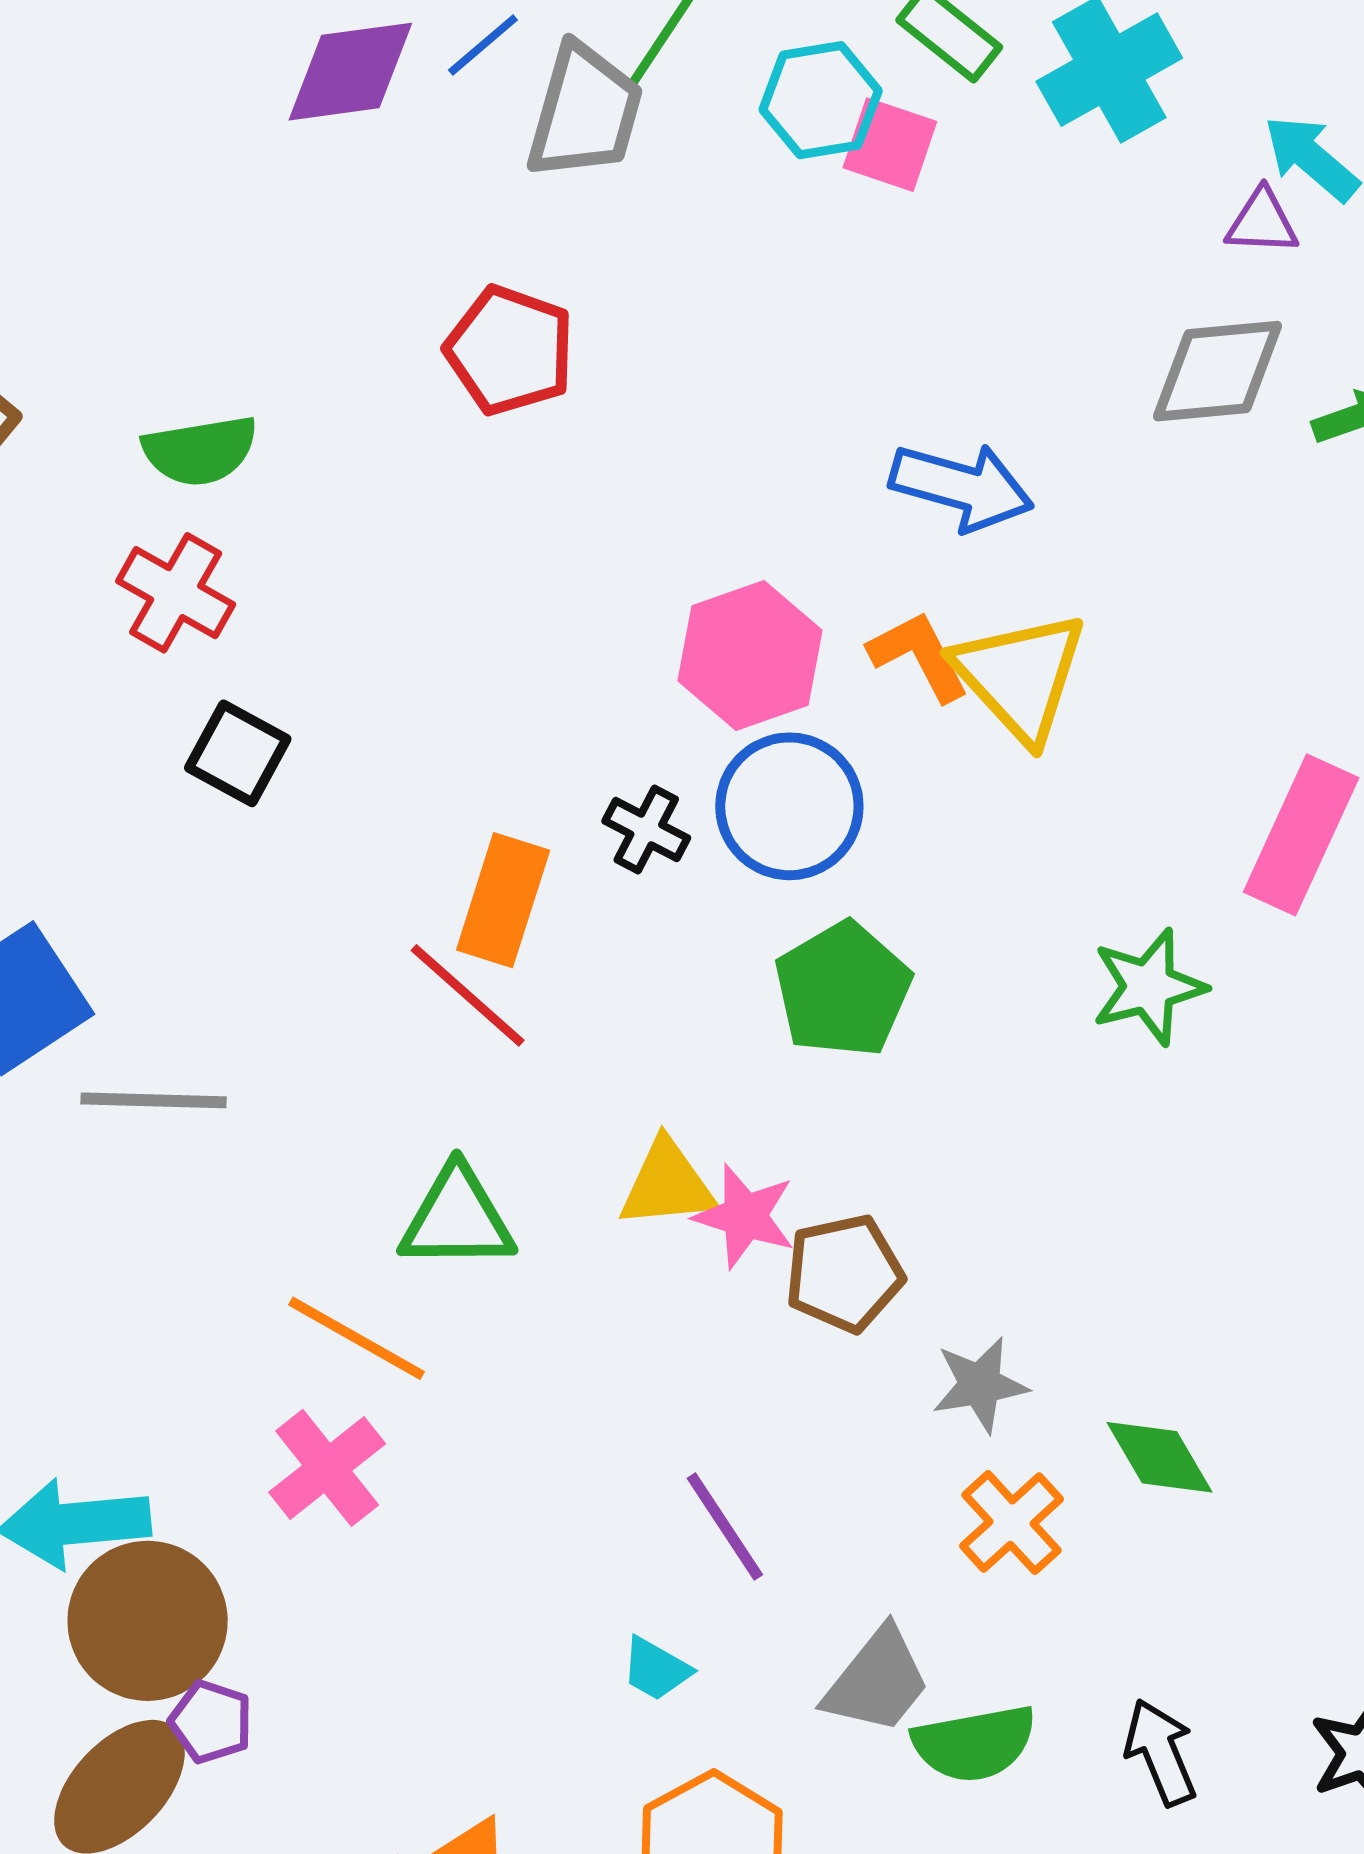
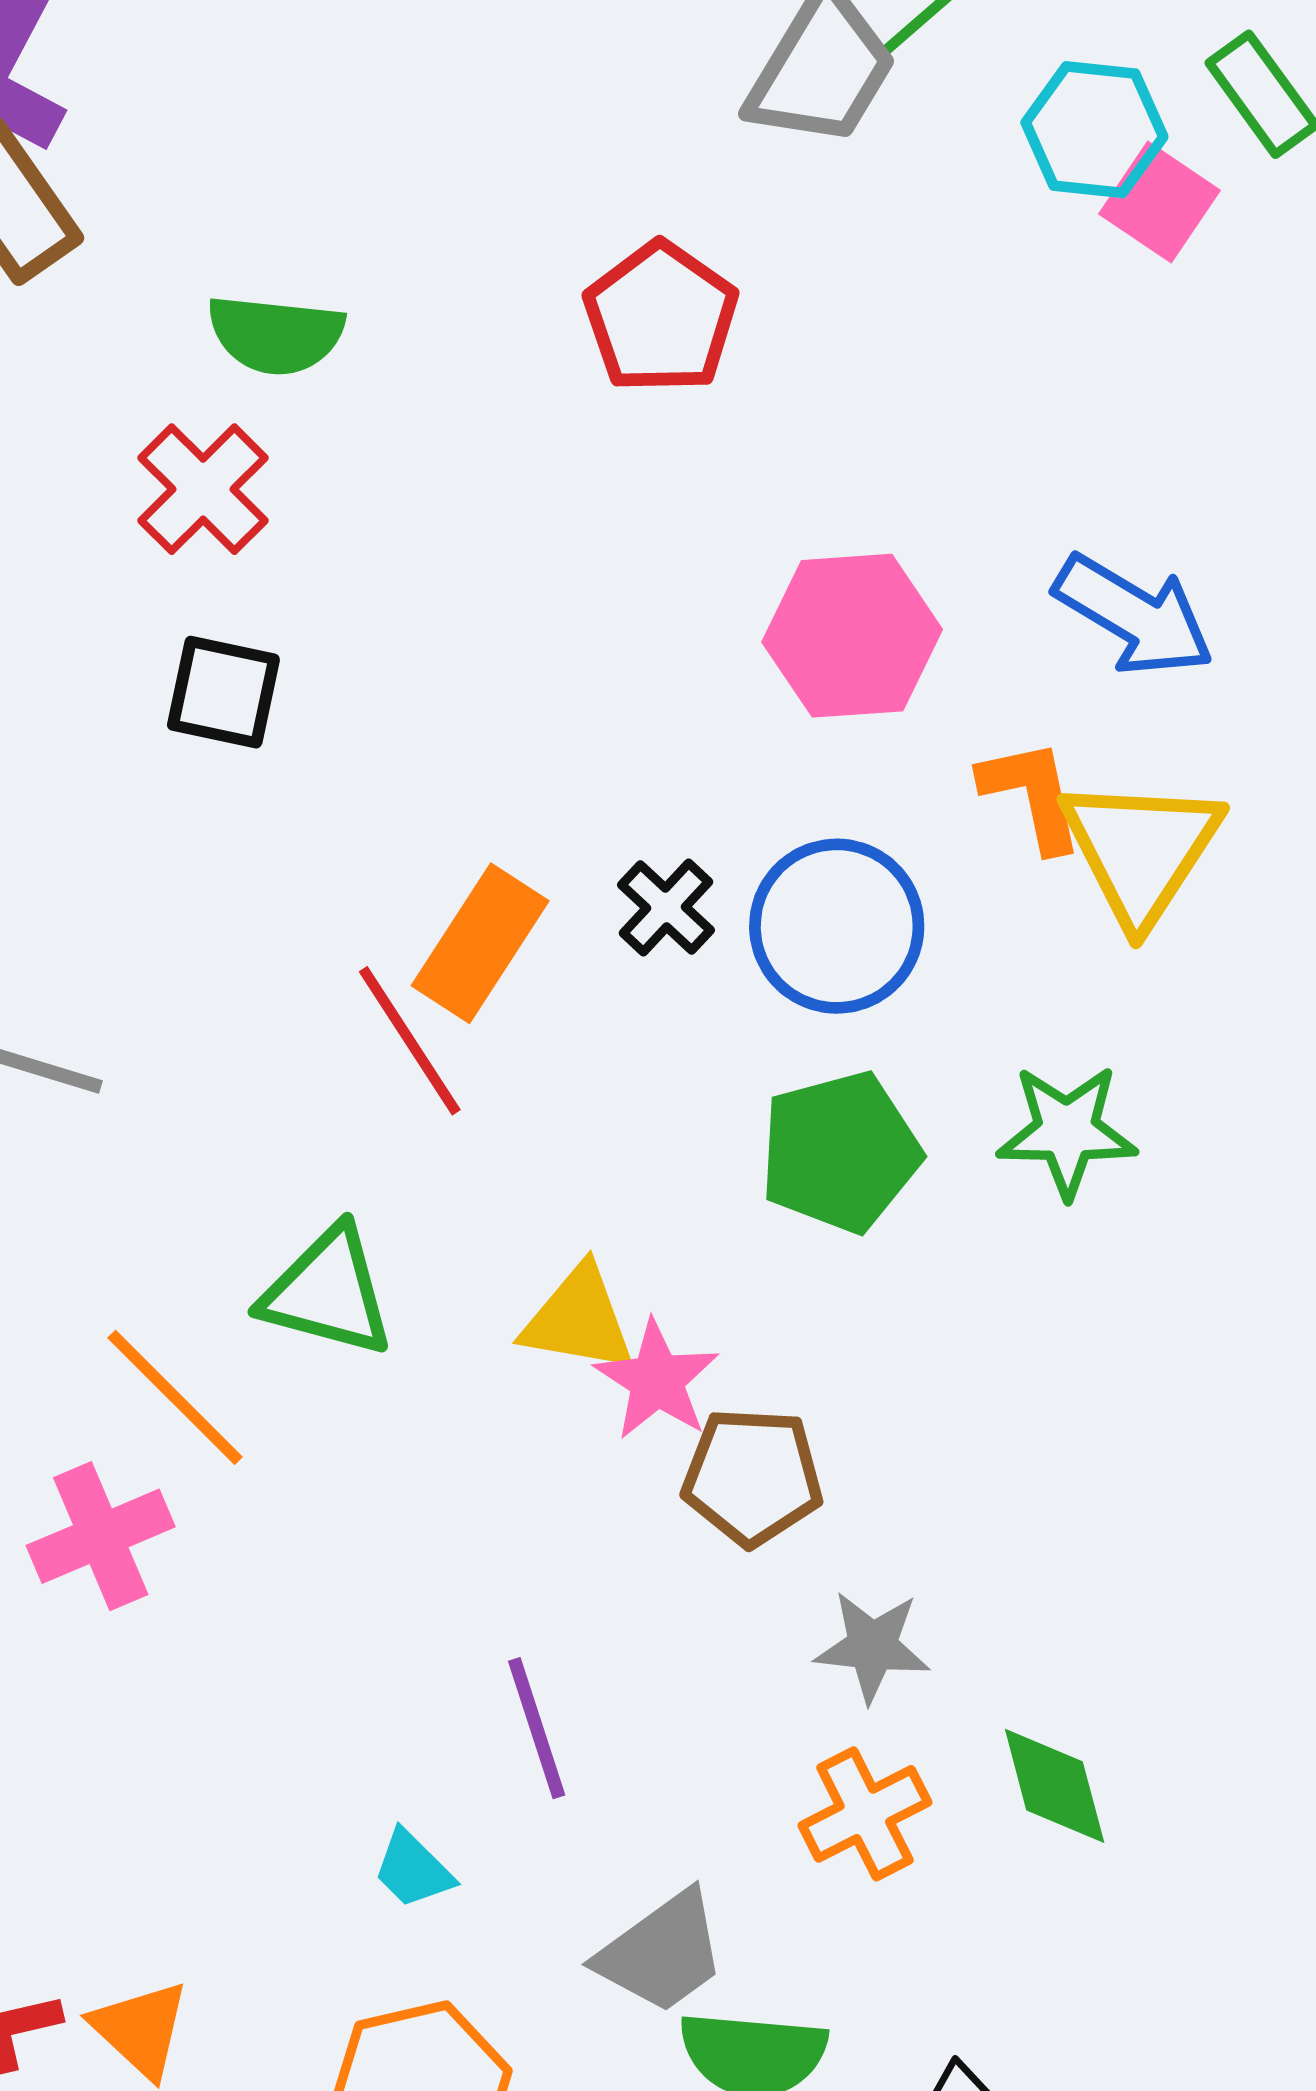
pink hexagon: (750, 655) -> (852, 636), moved
black square: (238, 753) -> (223, 692), turned -32
green star: (1149, 987) -> (1067, 1131), moved

